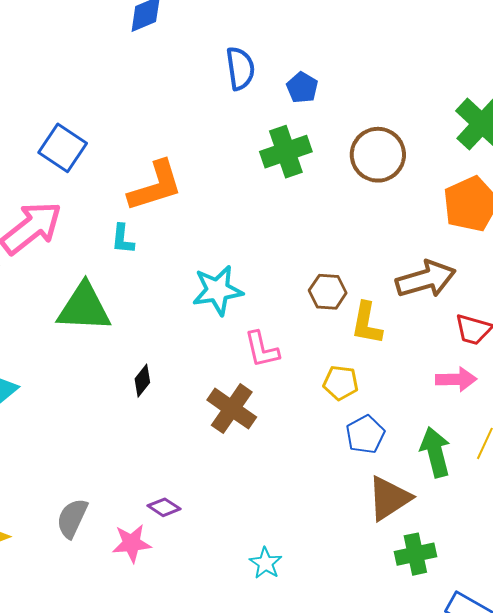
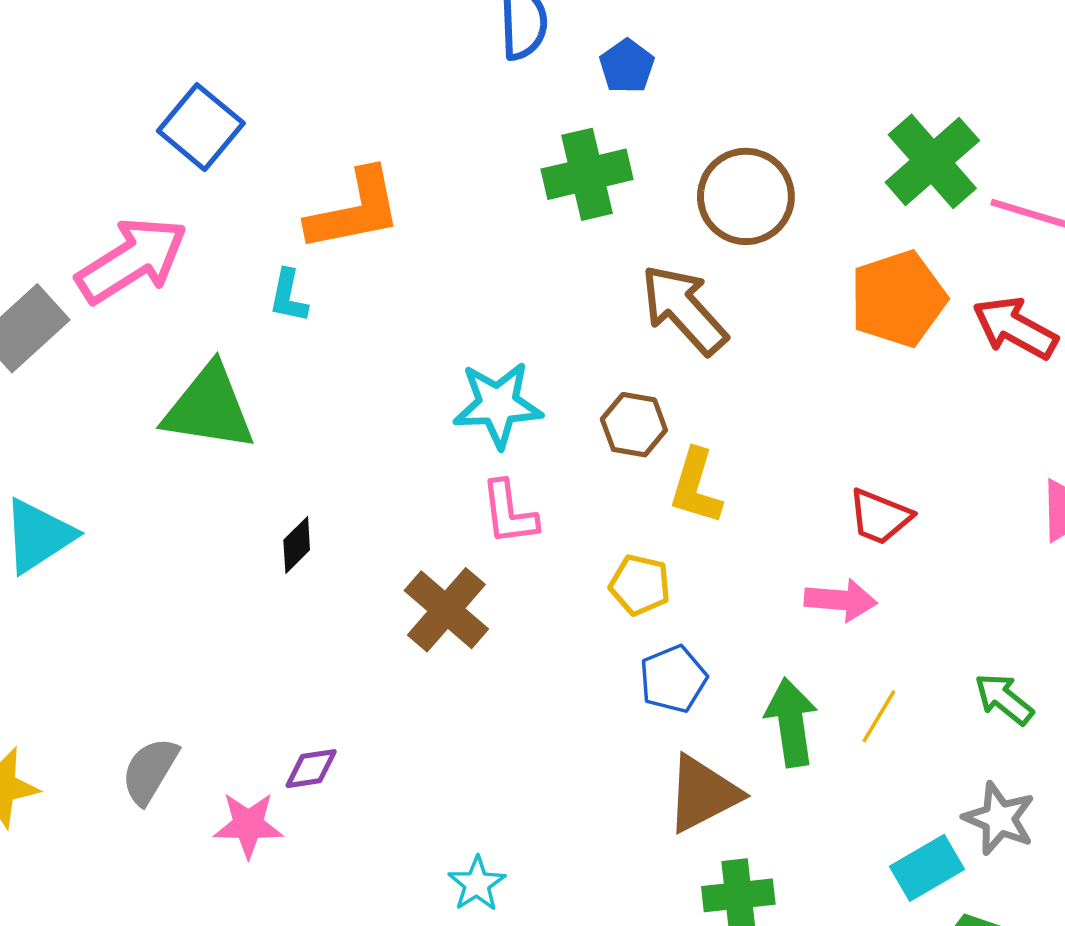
brown arrow: (426, 279) -> (684, 310), moved, turned -122
cyan star: (218, 290) -> (498, 405), moved
purple diamond: (164, 507) -> (311, 769), turned -48

